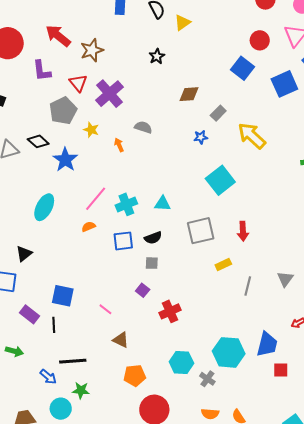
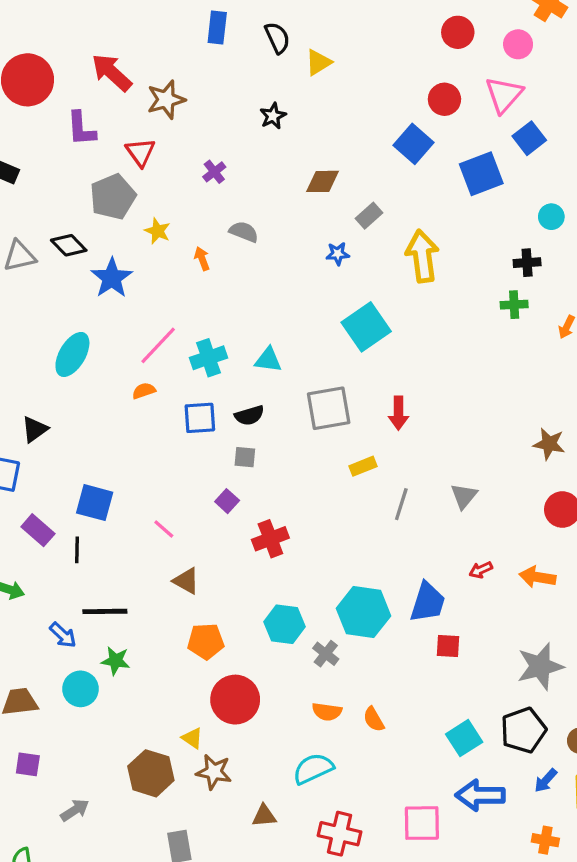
purple cross: (110, 94) -> (214, 172), moved, size x0.5
yellow arrow: (252, 136) -> (422, 256), turned 36

